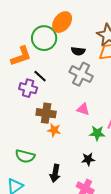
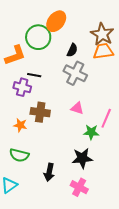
black semicircle: (78, 51) -> (72, 50), turned -72
black line: (40, 76) -> (34, 75), turned -32
orange star: (54, 130) -> (20, 125), moved
black star: (88, 159) -> (82, 158), size x1.5

